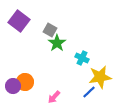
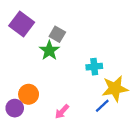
green star: (57, 43) -> (49, 50), moved
cyan cross: (82, 58) -> (94, 67), turned -32
purple circle: (13, 86) -> (15, 108), moved

